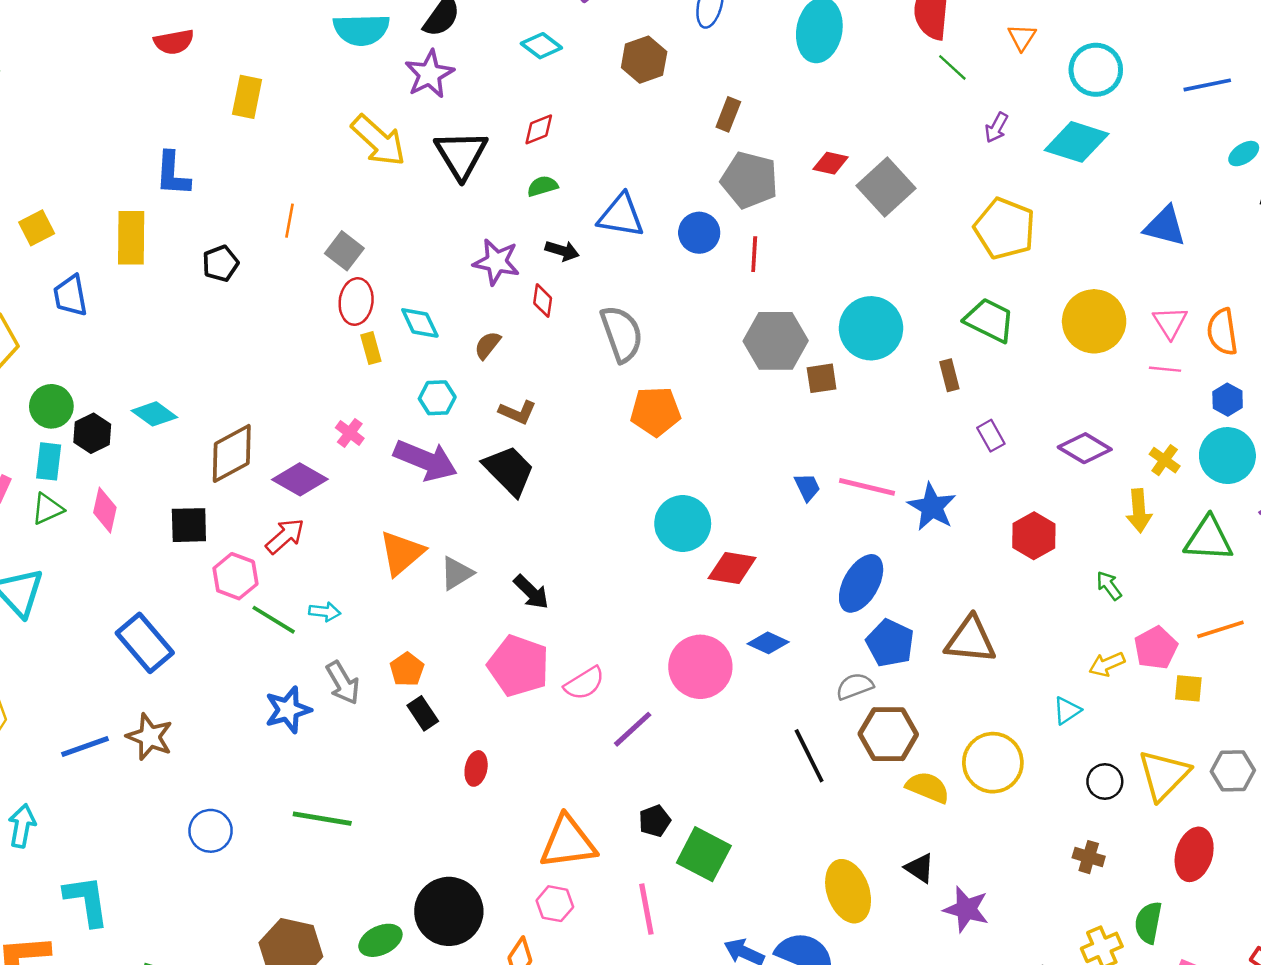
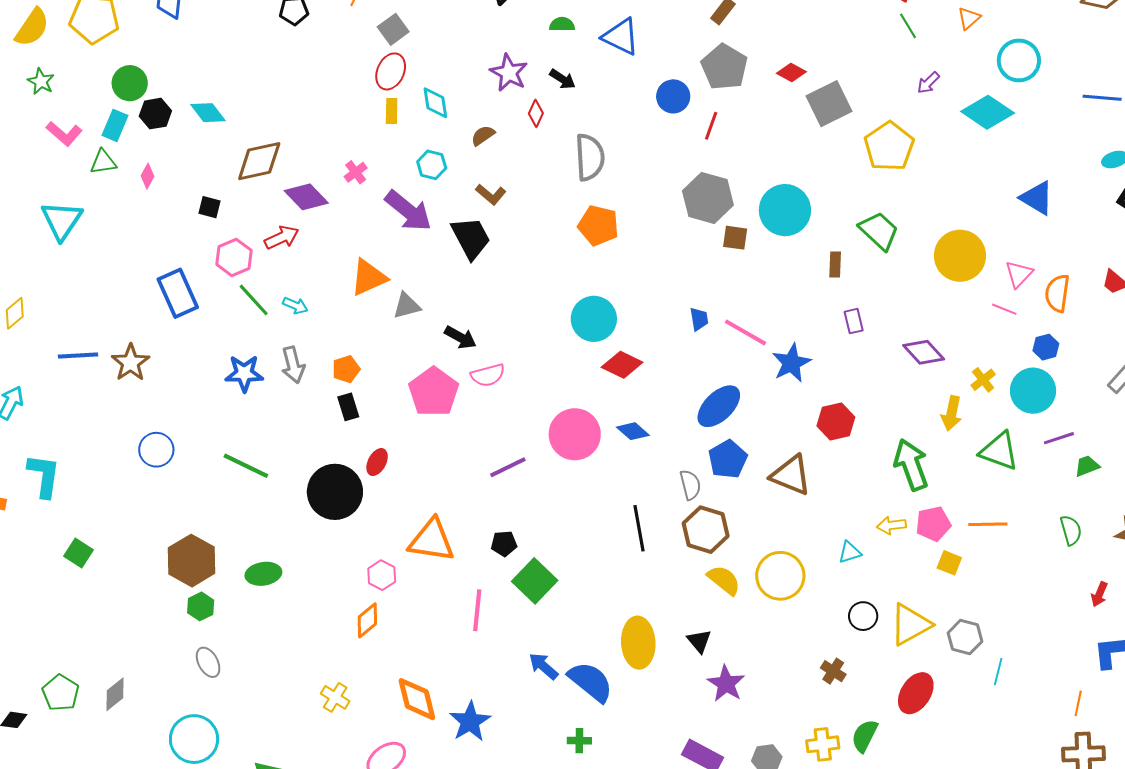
blue triangle: (621, 216) -> (621, 37), moved
yellow pentagon: (1005, 229) -> (889, 146), moved
pink diamond: (105, 510) -> (148, 176), size x0.7
black square: (189, 525) -> (209, 207), size x0.7
red hexagon: (1034, 536) -> (836, 422), moved
green arrow: (1109, 586) -> (911, 465), size x2.0
black arrow: (531, 592) -> (460, 337), turned -32
blue rectangle: (145, 643) -> (178, 293), moved
pink semicircle: (584, 683) -> (488, 375), moved
gray semicircle: (855, 686) -> (690, 485), turned 80
pink hexagon: (555, 904) -> (382, 575), moved
black circle: (449, 911) -> (335, 492), moved

